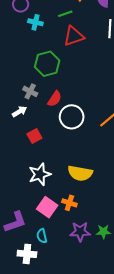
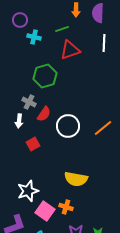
red semicircle: (55, 99) -> (44, 114), moved
white arrow: (20, 112) -> (19, 121), turned 128
white star: (40, 174) -> (28, 191), moved

